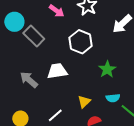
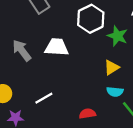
green star: (107, 69) -> (117, 36), moved, turned -30
yellow triangle: (84, 102) -> (112, 67), moved

